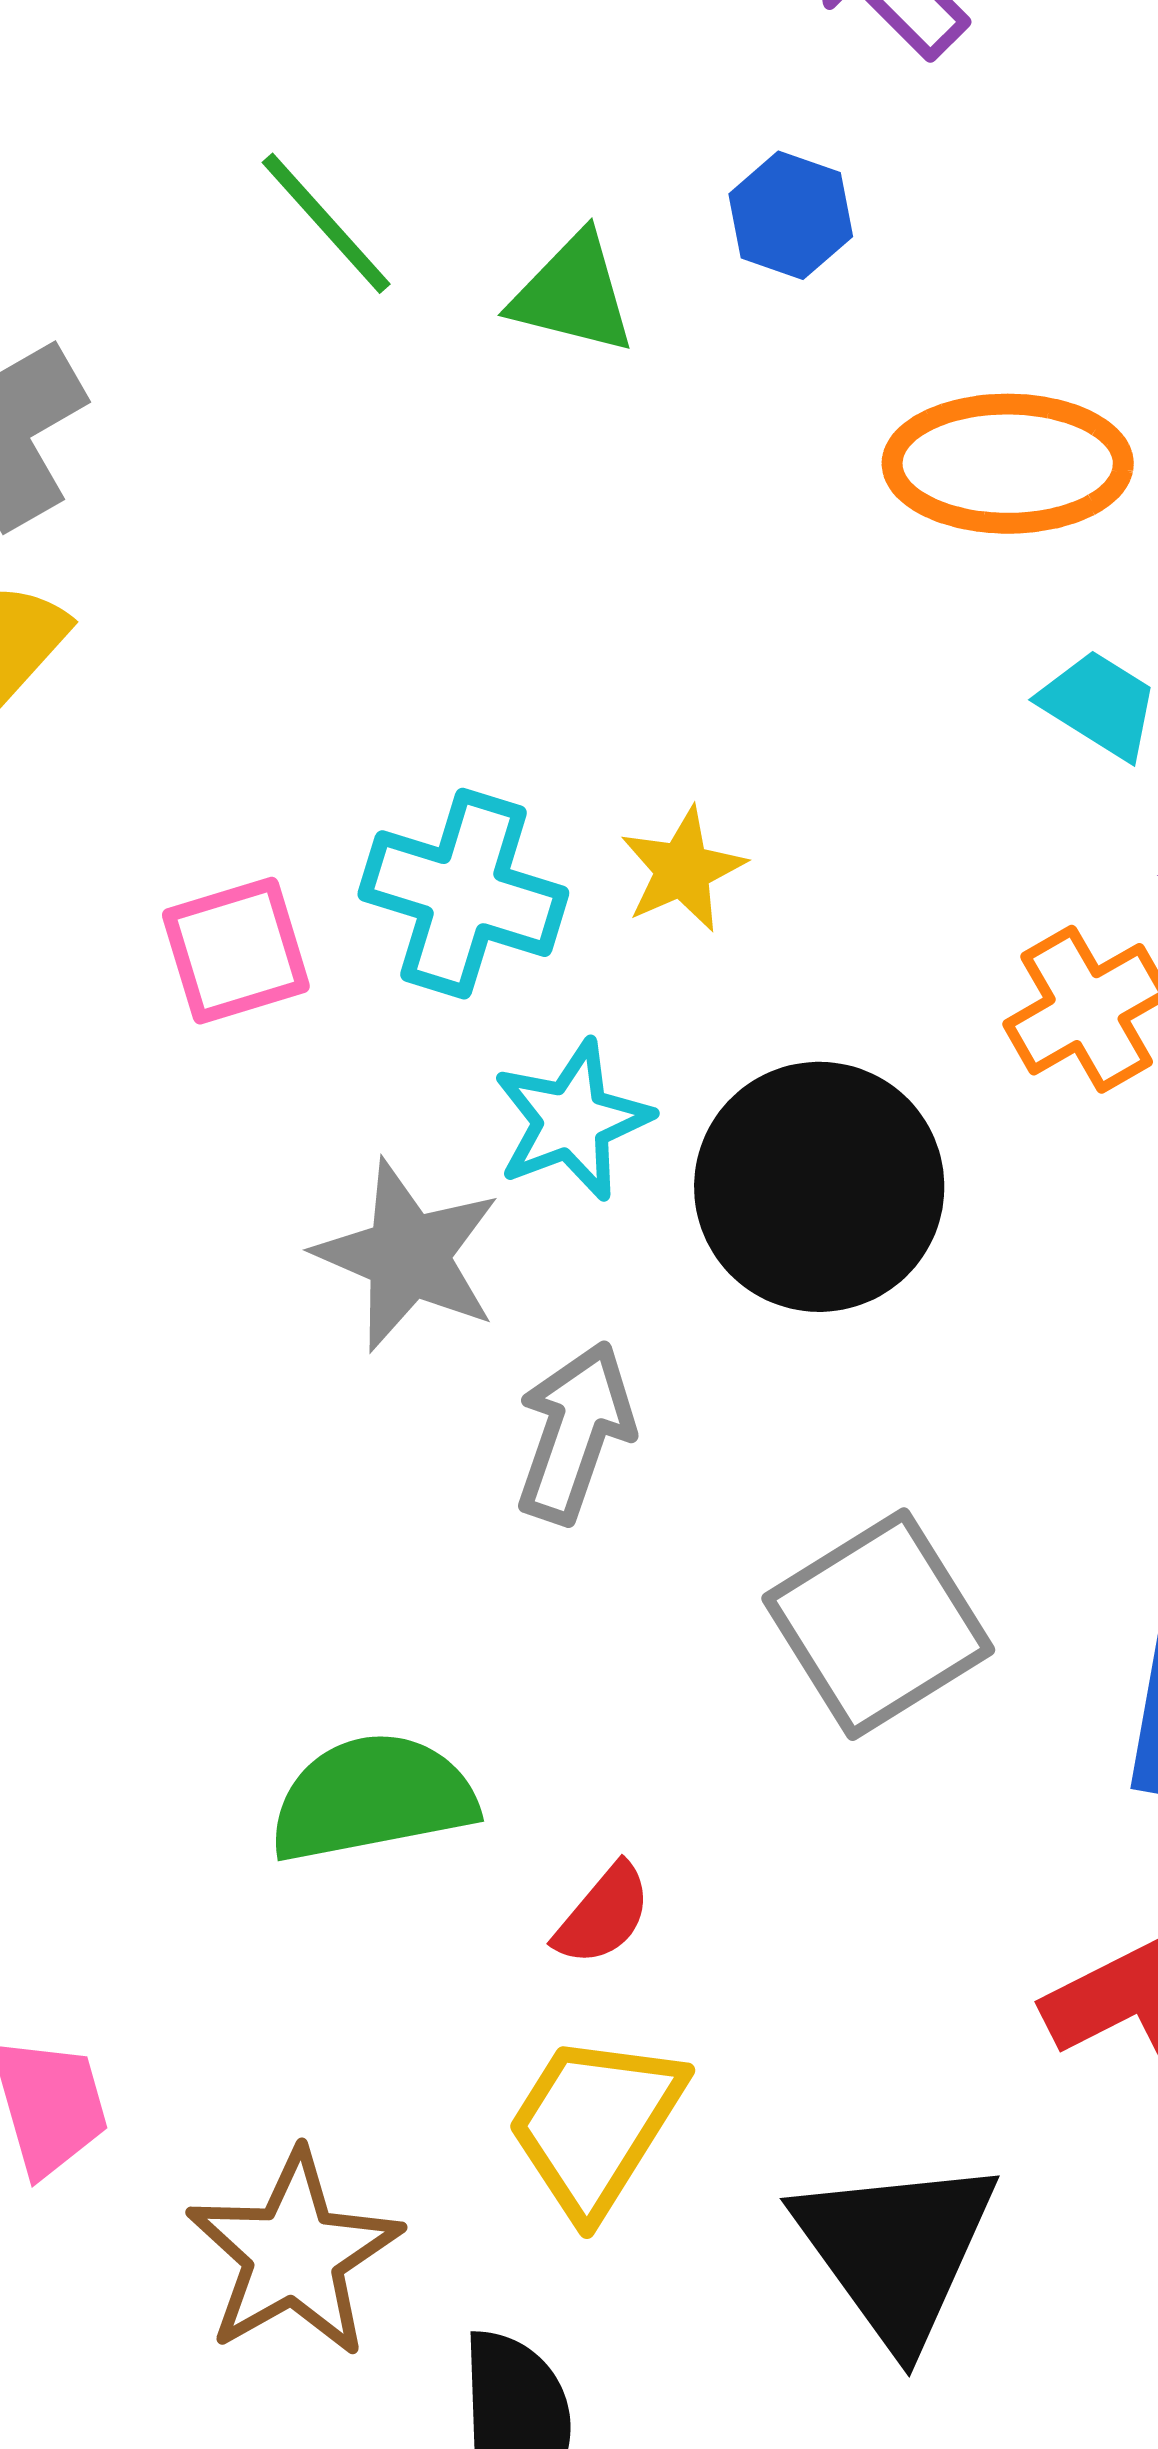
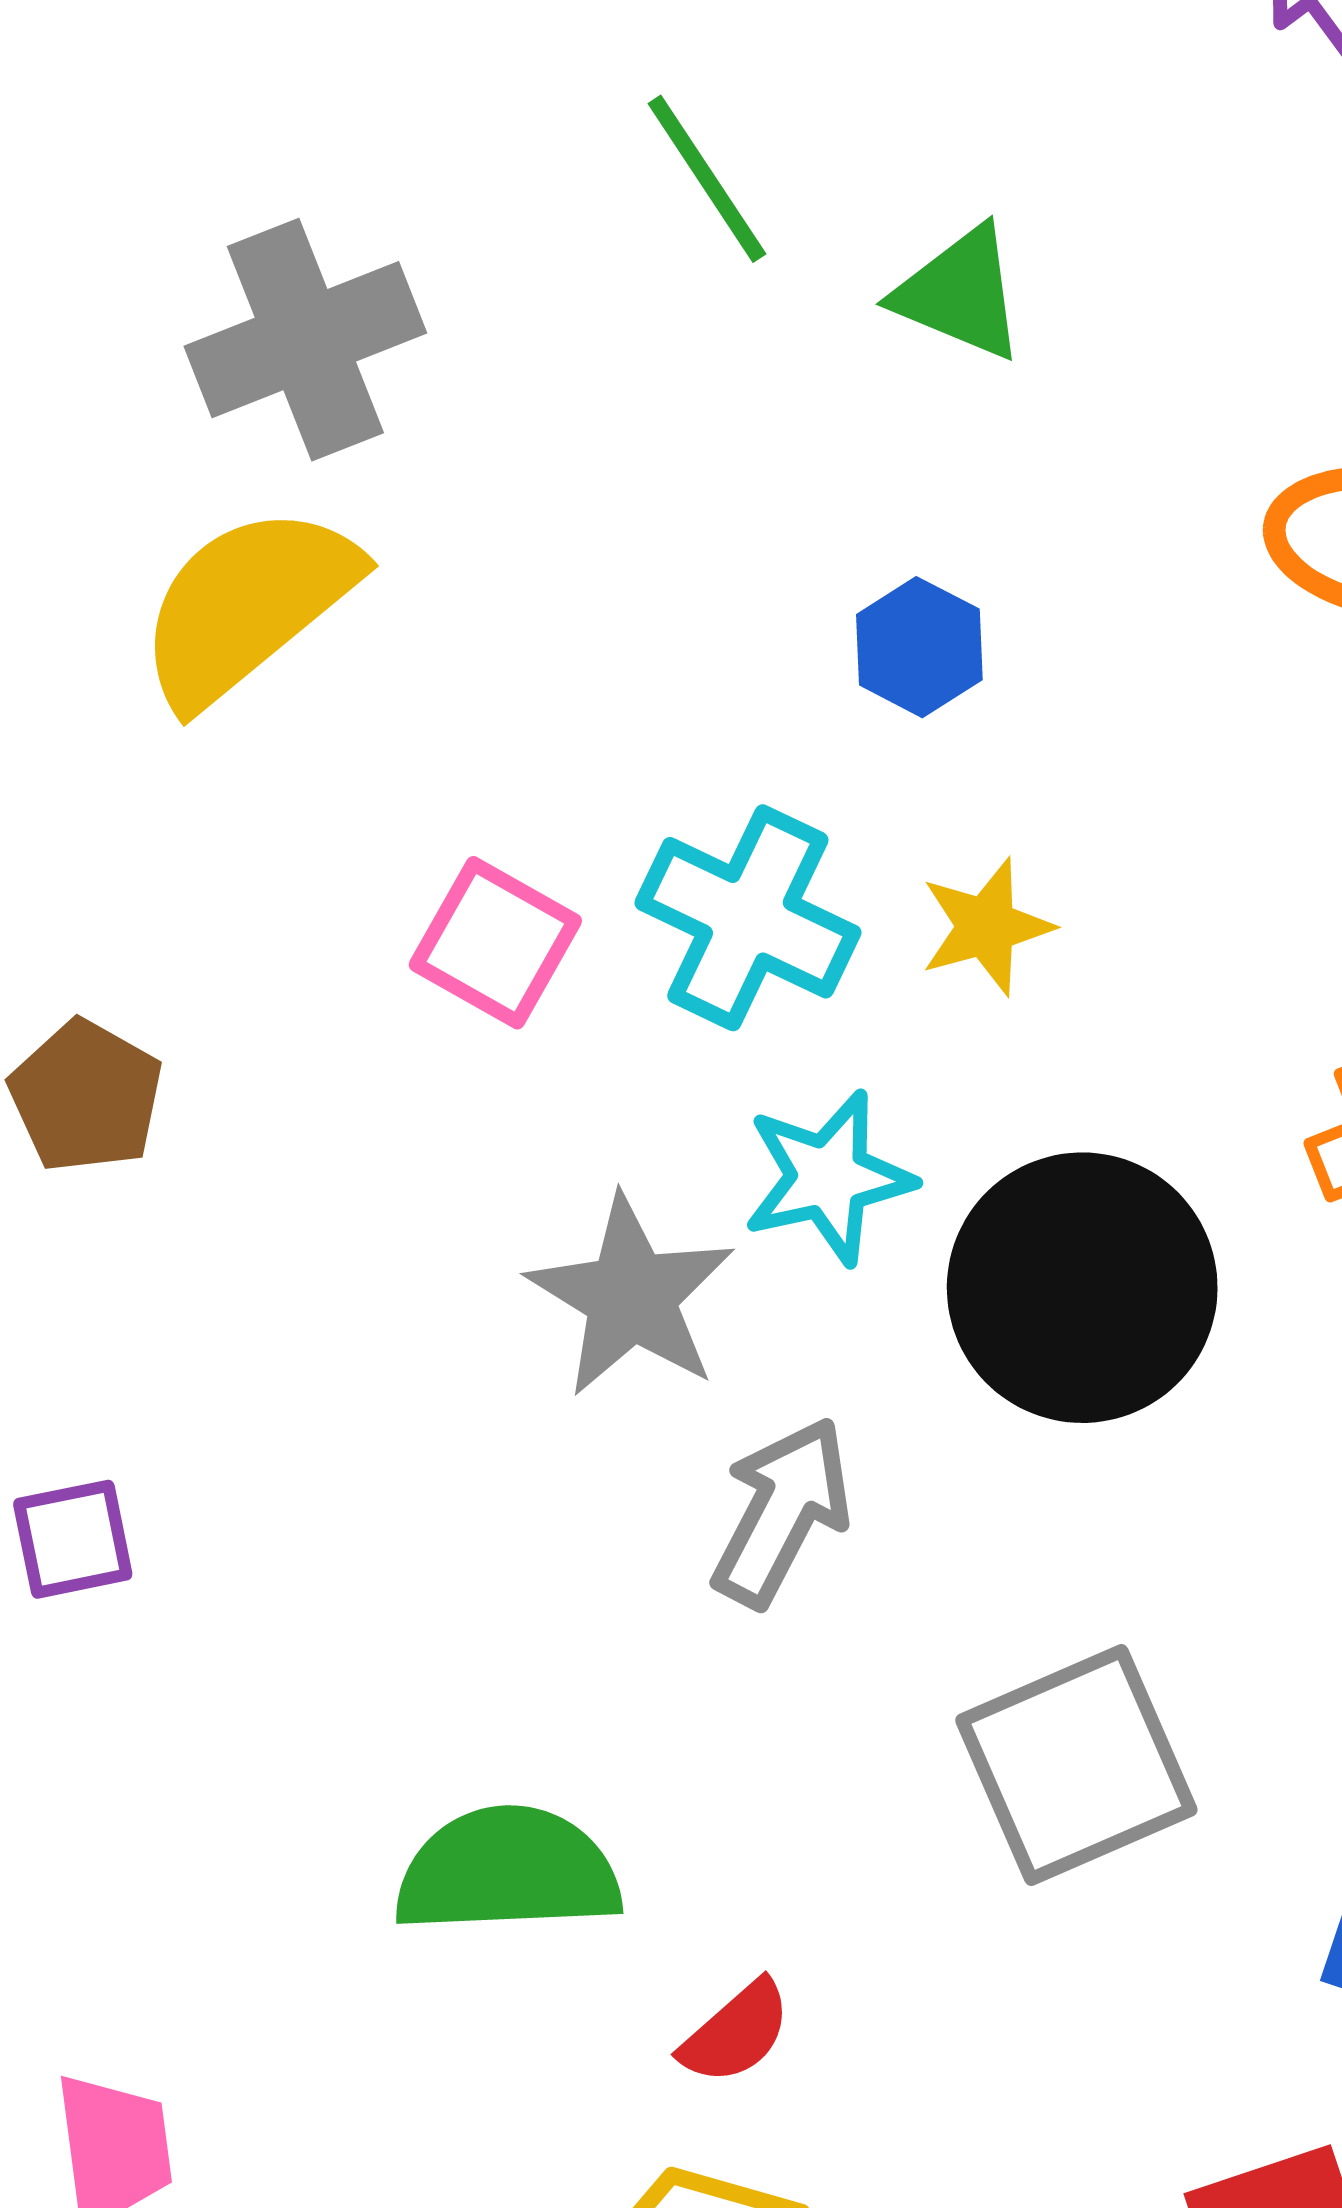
blue hexagon: (791, 215) -> (919, 647), moved
pink square: (236, 951) -> (495, 943), turned 38

